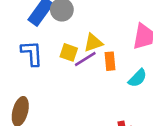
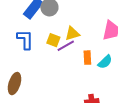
orange rectangle: (110, 61) -> (87, 58), moved

